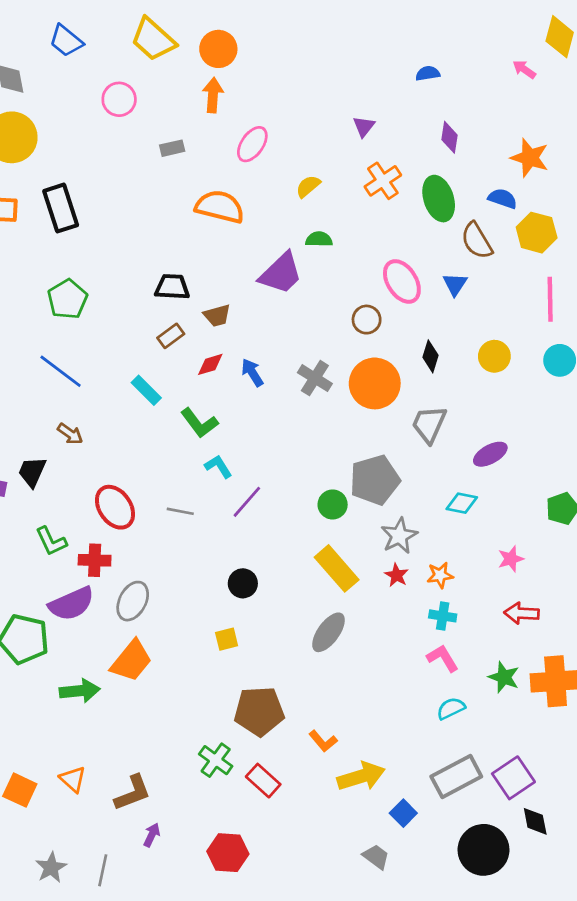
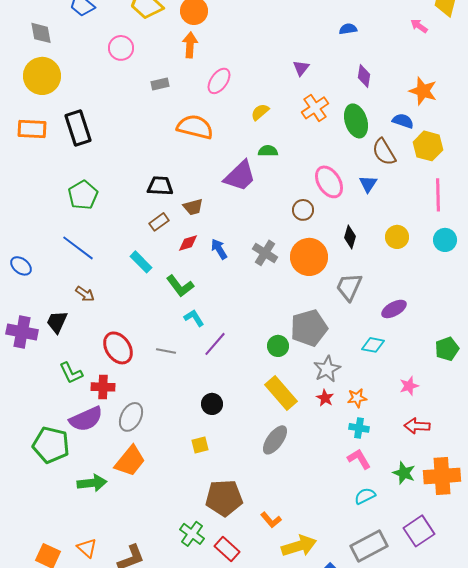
purple square: (513, 778) -> (419, 531), moved

